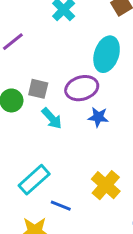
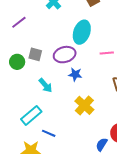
cyan arrow: (52, 118) -> (45, 85), moved
yellow cross: (106, 185) -> (84, 105), moved

